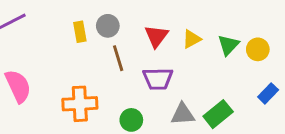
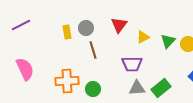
red triangle: (156, 36) -> (119, 25), moved
purple trapezoid: (158, 79) -> (132, 64), moved
green circle: (131, 120) -> (93, 89), moved

